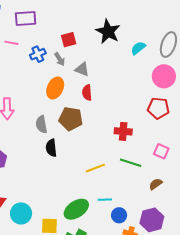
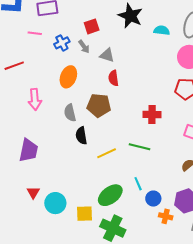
cyan semicircle: (138, 48) -> (162, 30), turned 49
orange ellipse: (55, 88) -> (68, 77), moved
green line: (131, 163) -> (139, 147), moved
yellow line: (95, 168) -> (107, 153), moved
cyan line: (105, 200) -> (138, 184), turned 72

